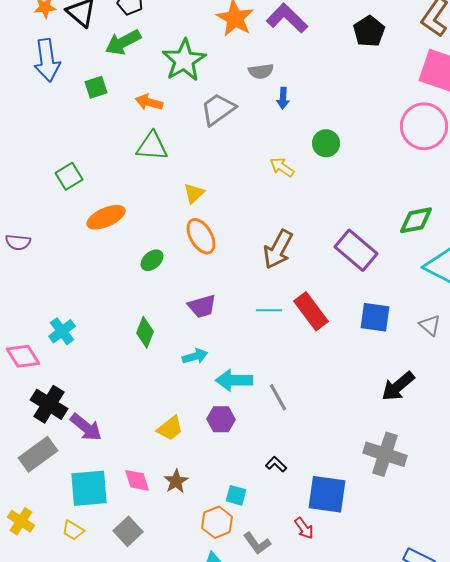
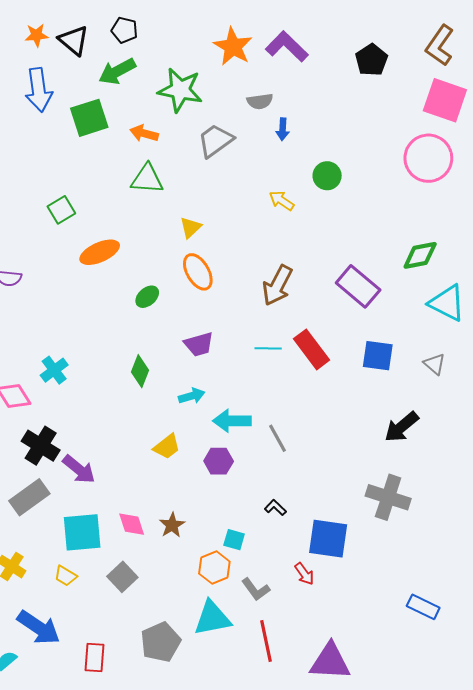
green star: (184, 60) -> (180, 90), turned -30
green square: (96, 87) -> (89, 118), size x1.6
yellow trapezoid: (170, 428) -> (167, 447), moved

